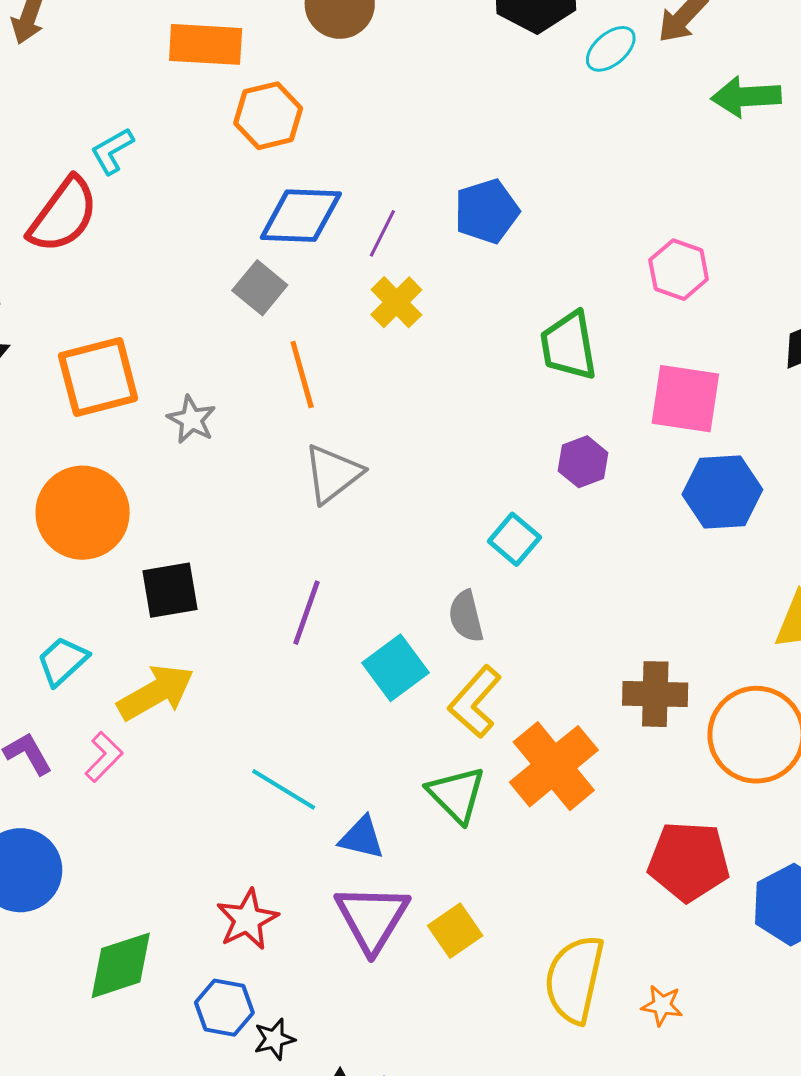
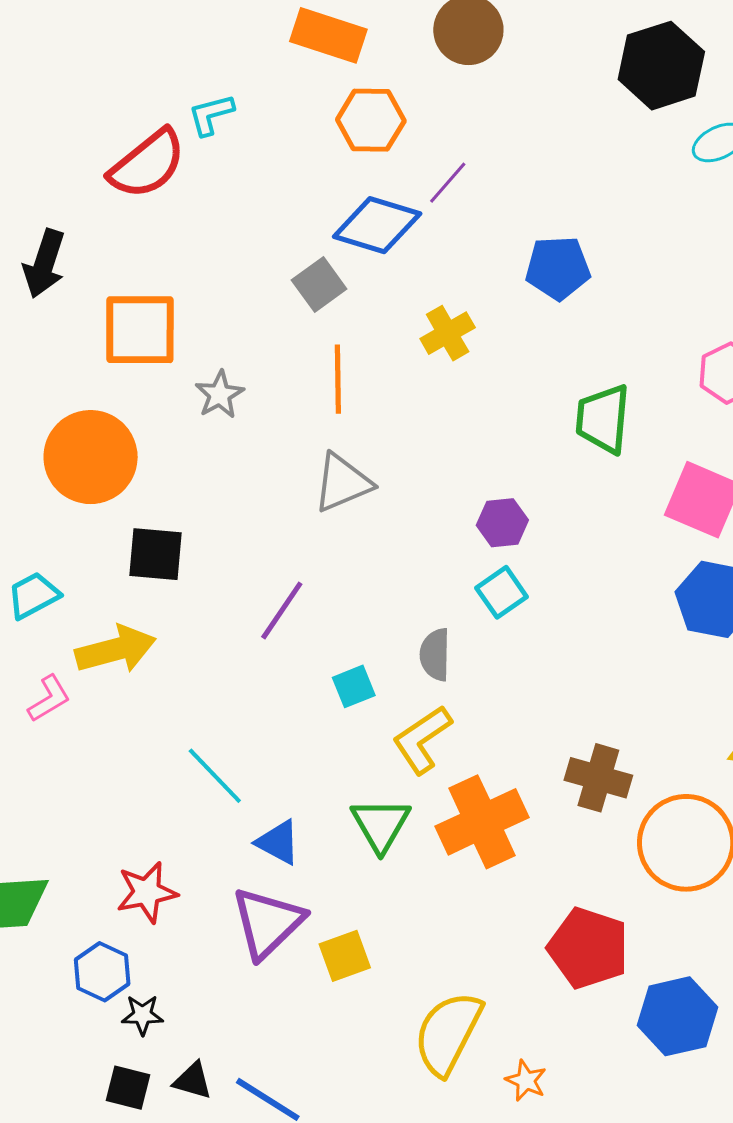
purple line: (382, 233) -> (448, 183), moved
purple hexagon: (583, 462) -> (502, 523), moved
cyan square: (395, 668) -> (354, 686), size x0.7

